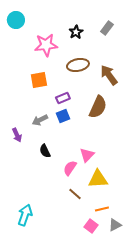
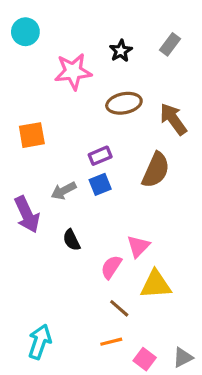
orange square: (39, 80) -> (32, 135), moved
purple arrow: (17, 135) -> (27, 215), size x1.6
orange line: (102, 209) -> (111, 342), moved

